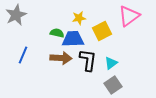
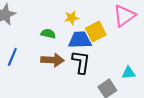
blue trapezoid: (73, 39) -> (80, 40), moved
cyan triangle: (111, 63) -> (129, 73), moved, turned 32

